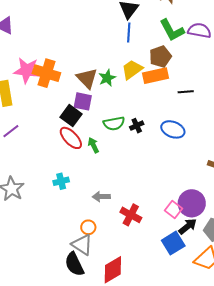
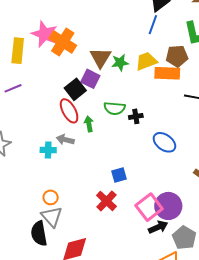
blue ellipse: (173, 129) -> (164, 142), moved
gray arrow: (101, 197) -> (65, 140), moved
pink square: (174, 210) -> (149, 207), size x1.5
orange circle: (88, 227) -> (51, 197), moved
blue square: (173, 243) -> (119, 175), moved, size x0.7

